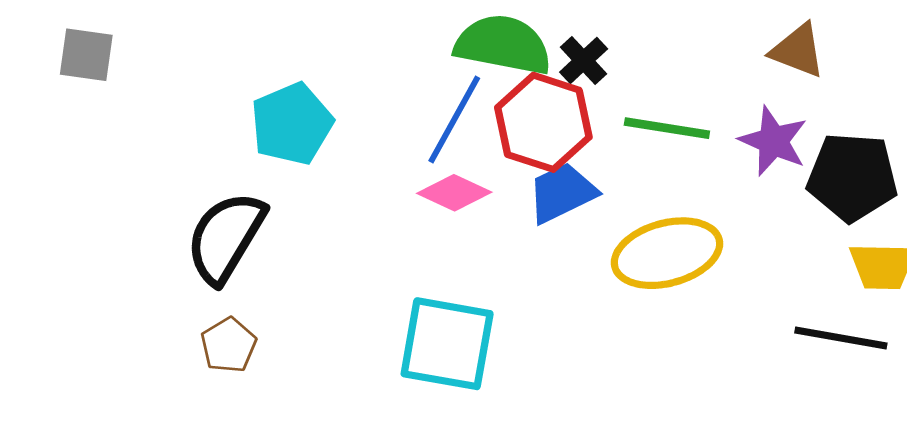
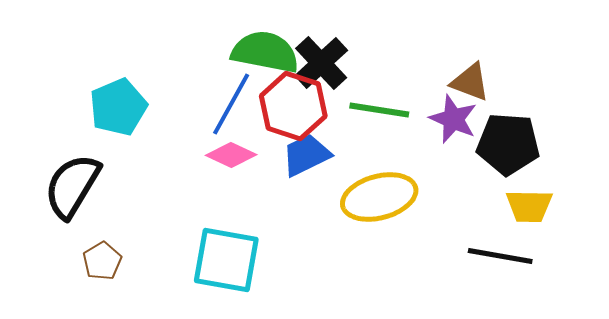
brown triangle: (798, 50) -> (470, 82), moved
black cross: (584, 61) -> (321, 63), size x1.6
brown pentagon: (229, 345) -> (102, 261), moved

